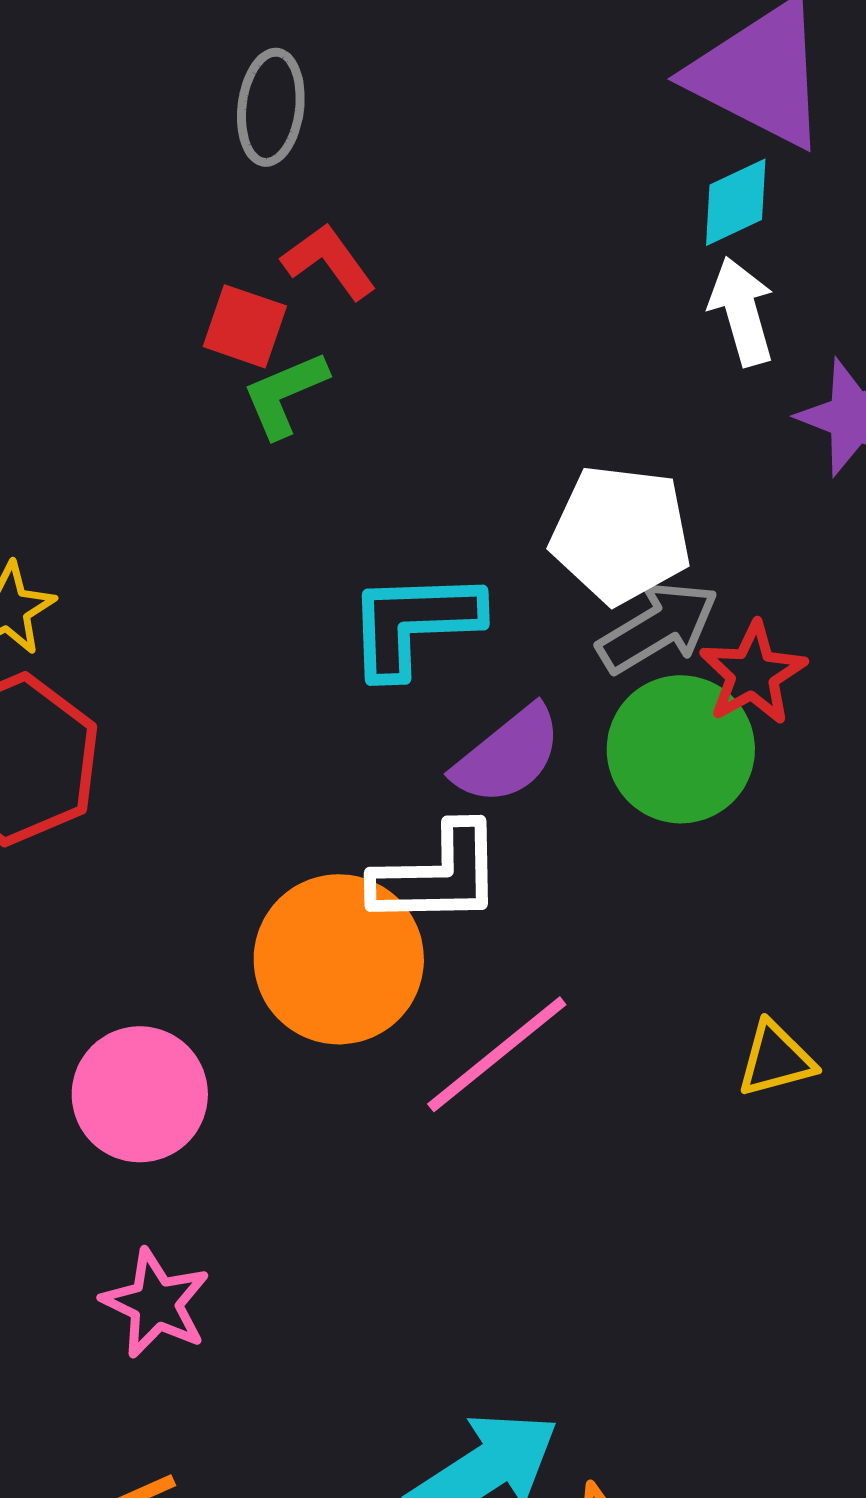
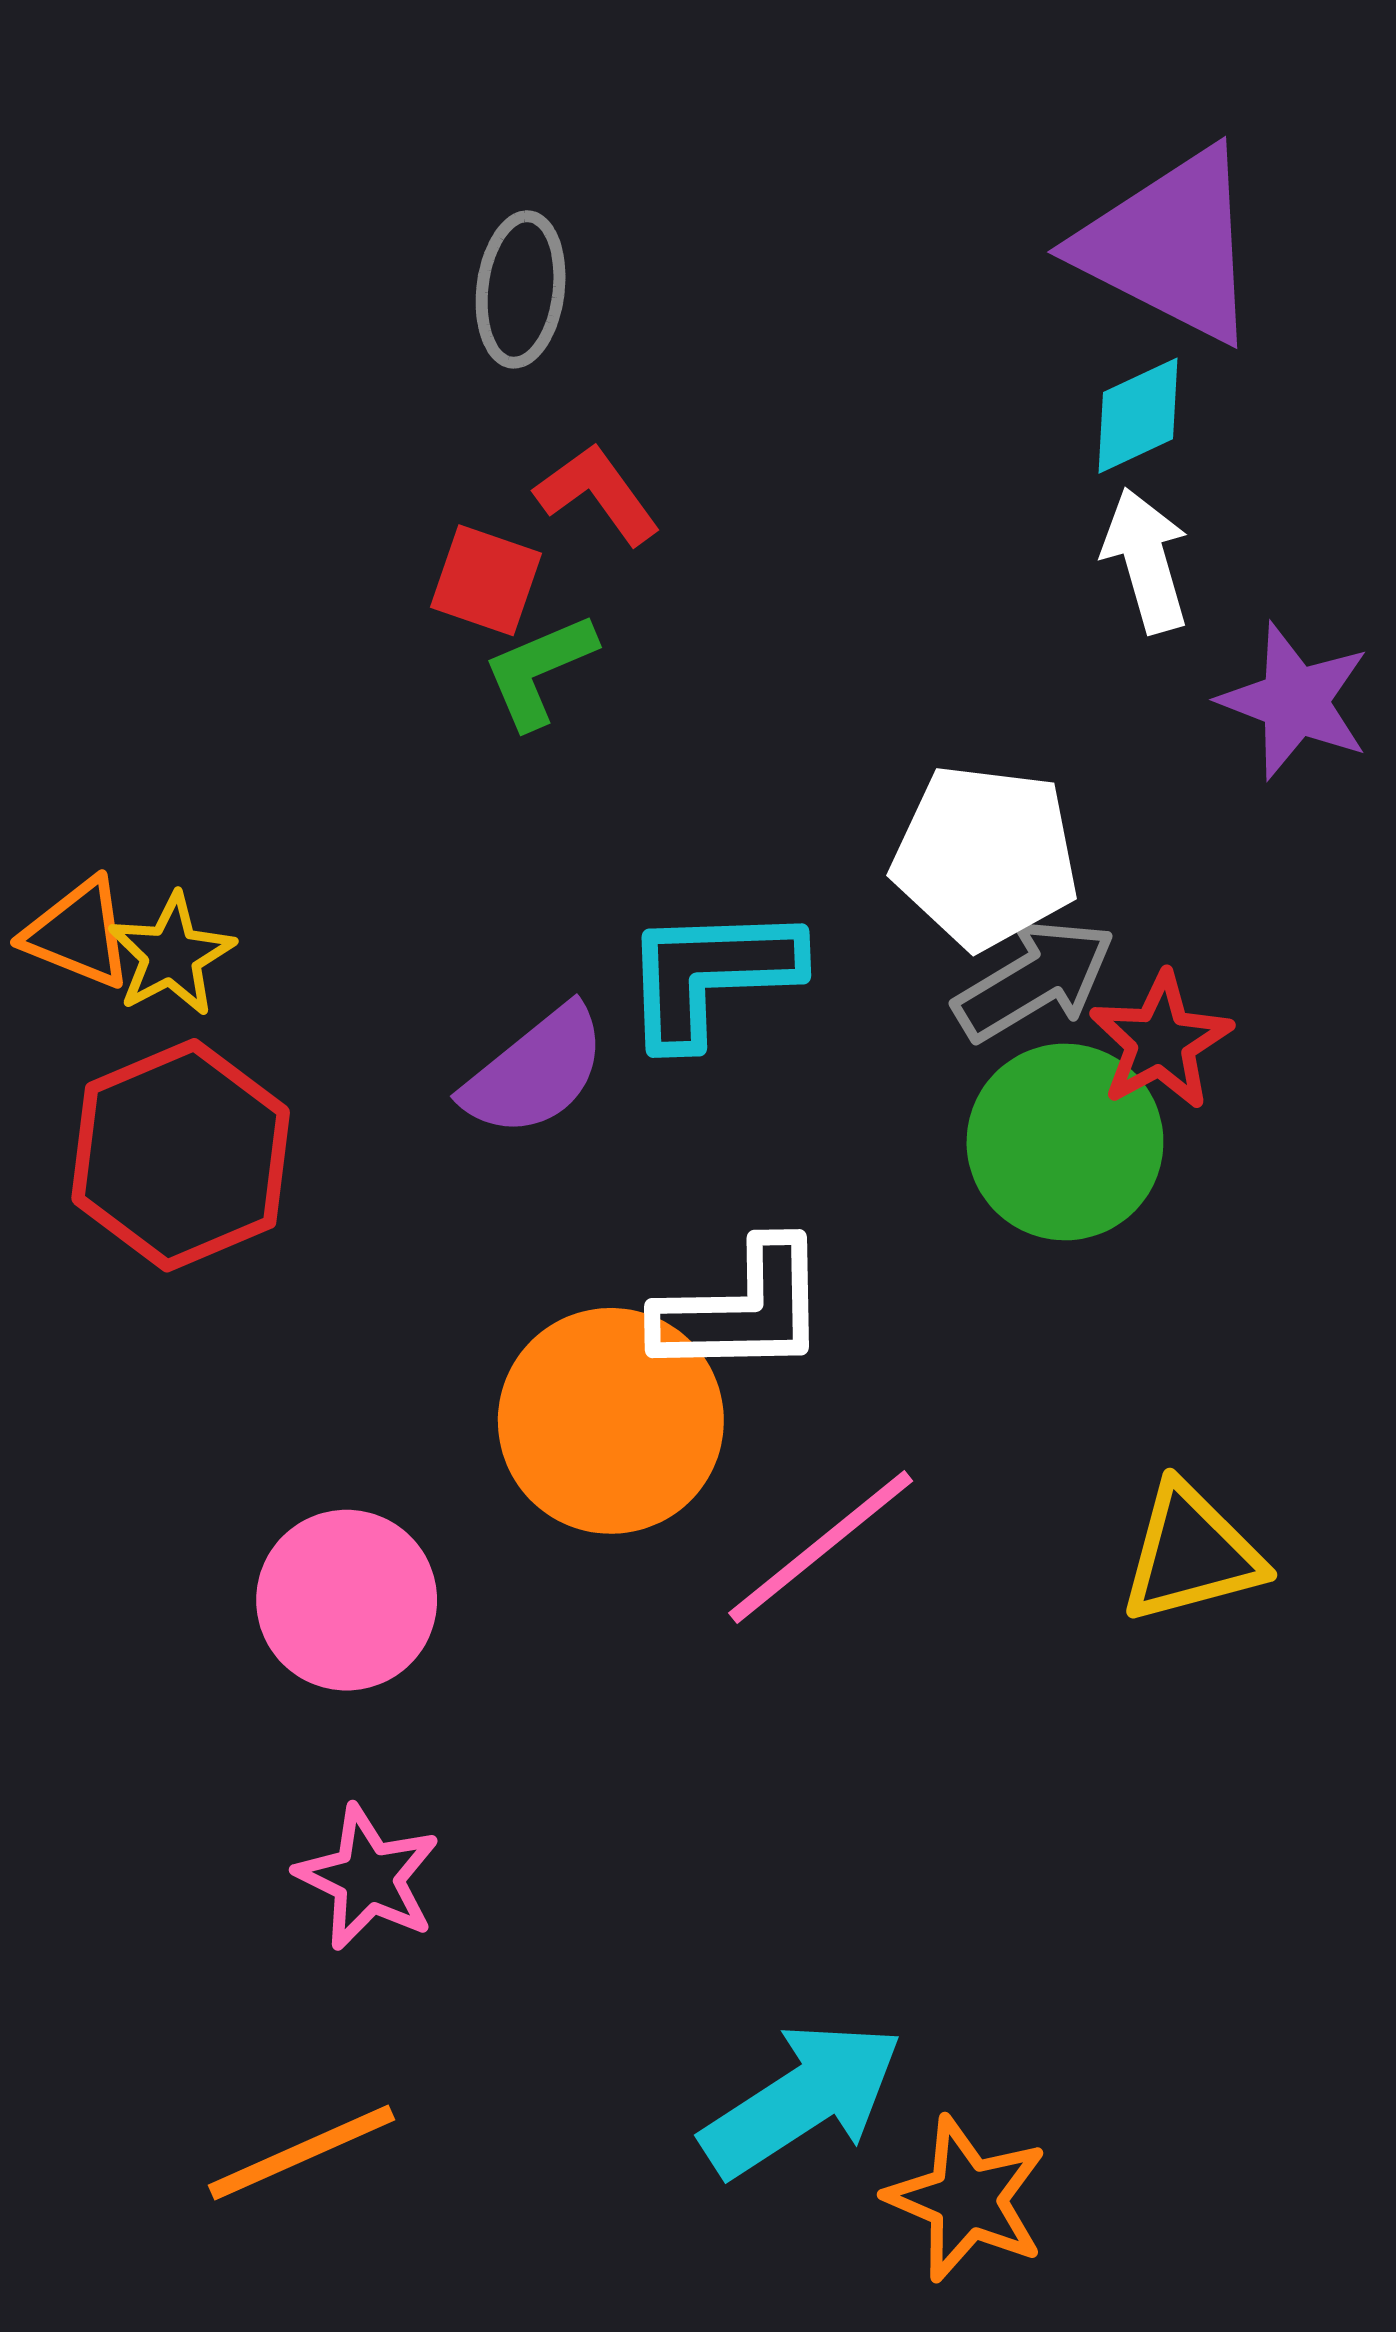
purple semicircle: (508, 755) -> (535, 1072), moved
yellow triangle: (776, 1059) -> (1191, 1554), size x1.4

